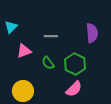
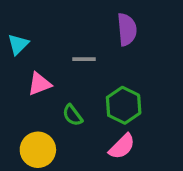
purple semicircle: (92, 33) -> (127, 29), moved
green semicircle: (48, 63) -> (72, 115), moved

